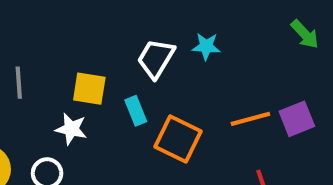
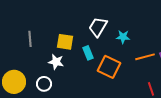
cyan star: (206, 46) -> (123, 37), moved

